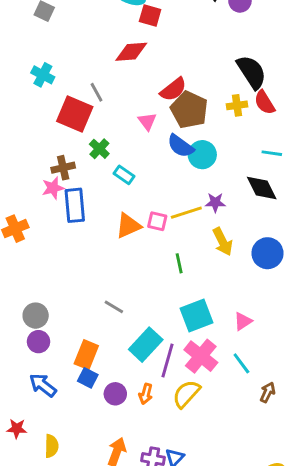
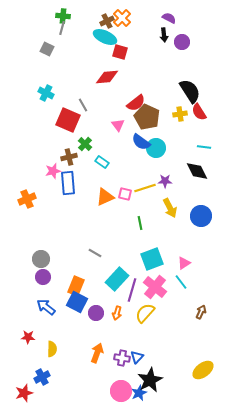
brown cross: (63, 168) -> (69, 157), moved
cyan line: (241, 363) -> (181, 282), moved
blue square: (88, 378) -> (77, 302), size x1.5

